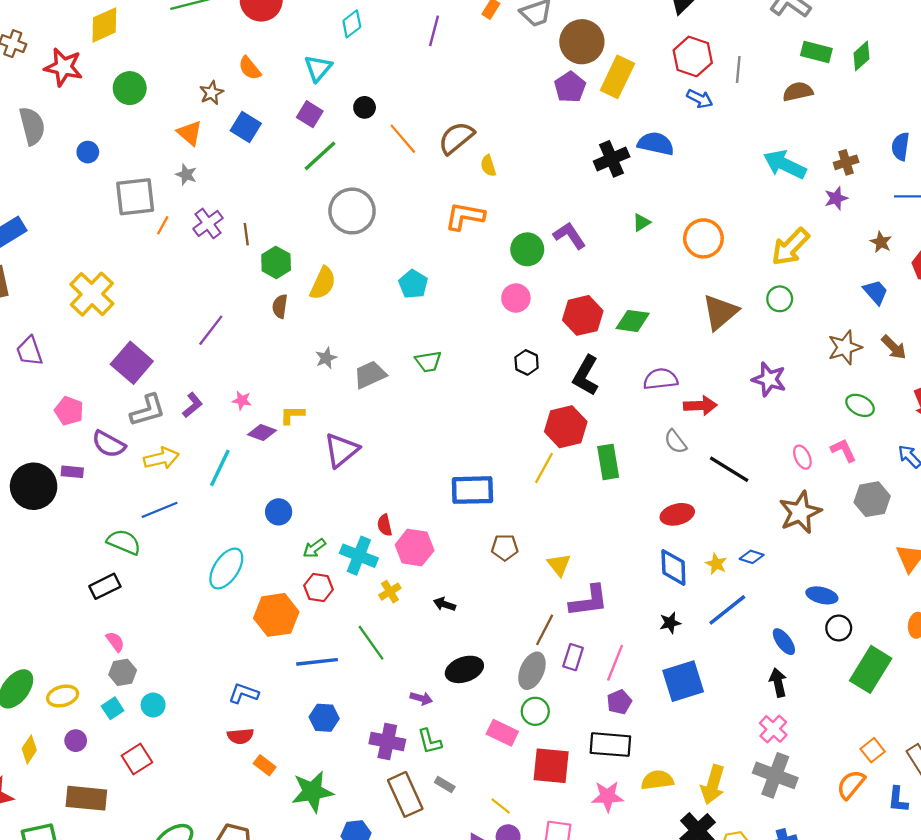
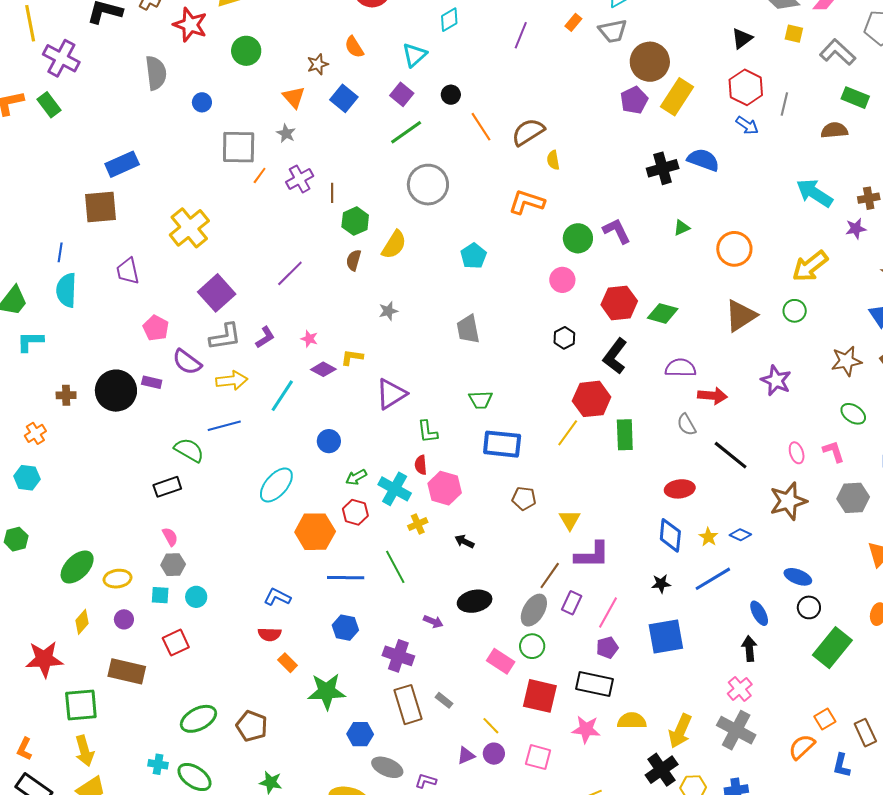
green trapezoid: (428, 362) -> (481, 400), moved
gray trapezoid: (370, 375) -> (468, 329), moved, turned -84
cyan square: (113, 708) -> (160, 595), turned 30
green L-shape: (430, 741) -> (428, 432), moved

